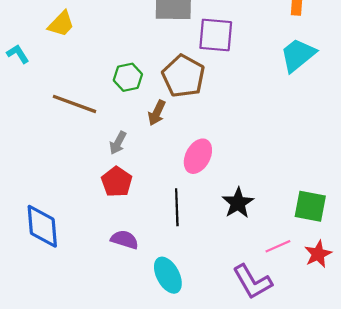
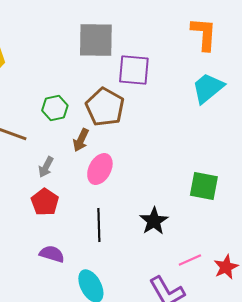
pink ellipse: (198, 156) -> (100, 169), moved
green square: (310, 206) -> (204, 186), moved

